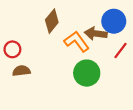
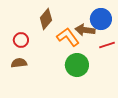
red circle: (12, 49) -> (21, 40), moved
red line: (121, 50) -> (107, 45), turned 35

